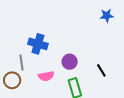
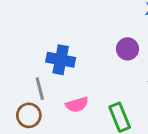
purple circle: (70, 62) -> (127, 49), moved

